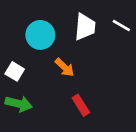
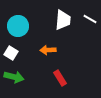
cyan circle: (40, 35) -> (18, 26), moved
orange arrow: (65, 67) -> (48, 50), turned 133

